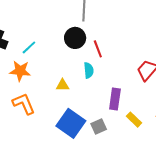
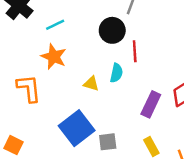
orange star: (20, 71) -> (54, 57), moved
yellow triangle: (63, 85) -> (91, 84), moved
purple rectangle: (115, 99) -> (151, 104), moved

